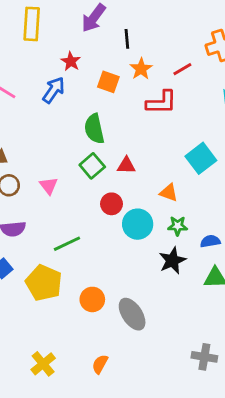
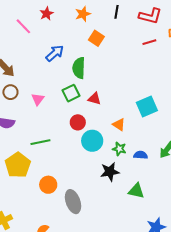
red star: (71, 61) -> (46, 14), moved
orange star: (141, 69) -> (83, 14), moved
blue arrow: (54, 90) -> (55, 53), moved
red L-shape: (161, 102) -> (150, 16), moved
blue semicircle: (210, 241) -> (141, 155), moved

